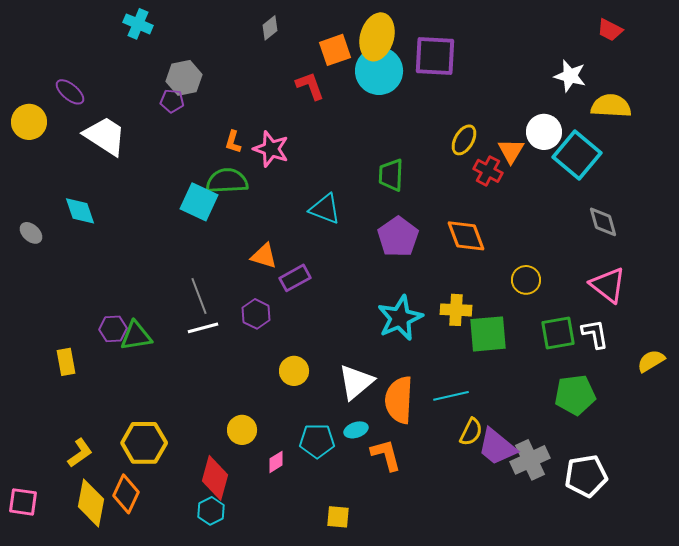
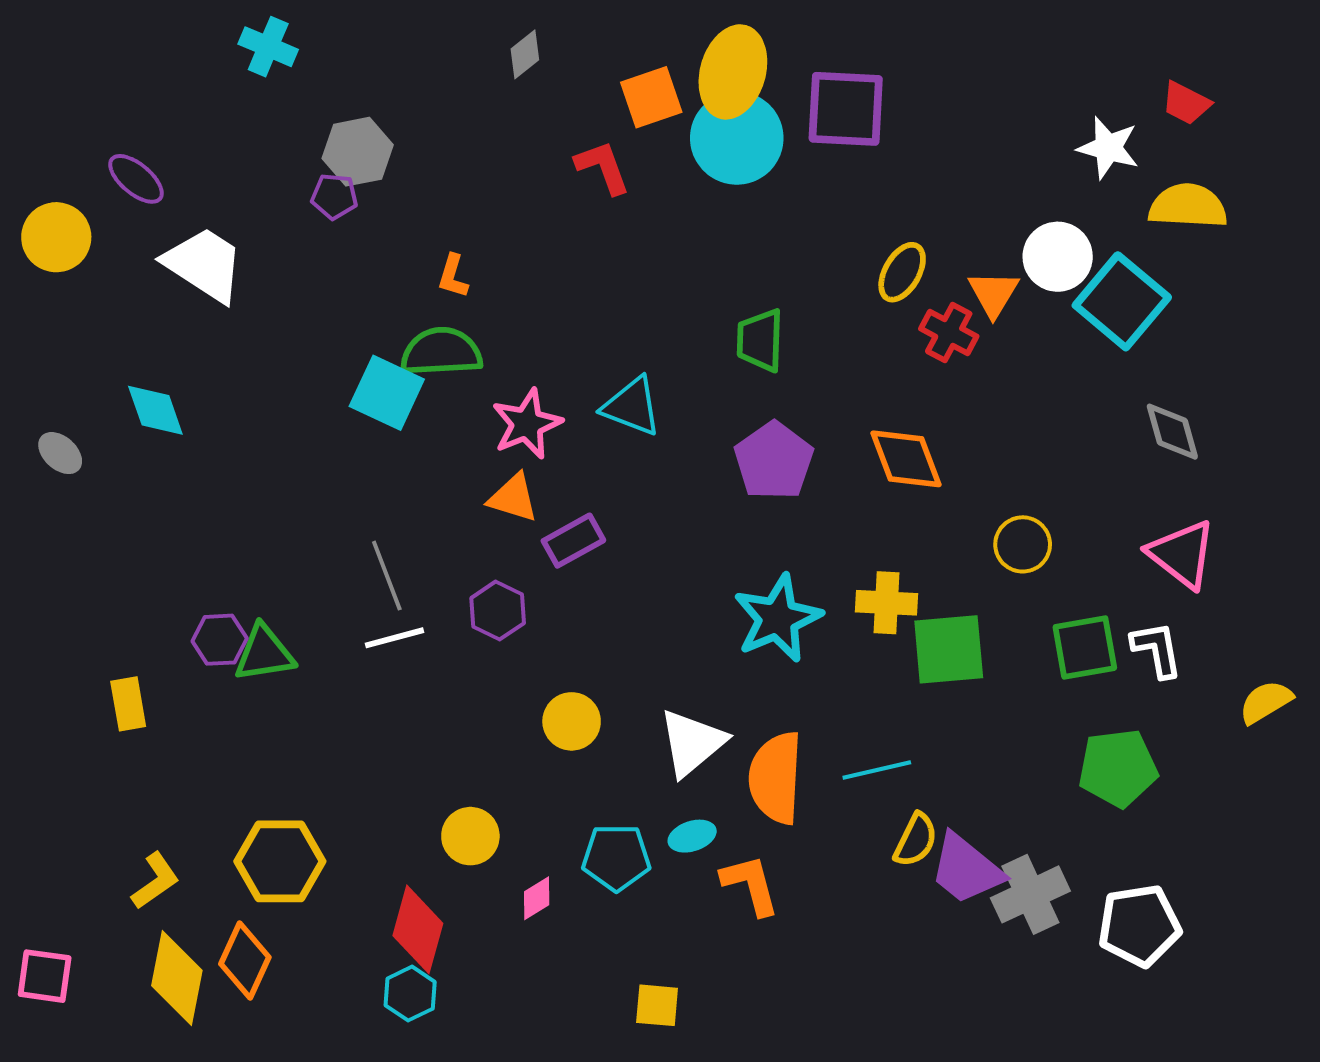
red trapezoid: (610, 30) -> (1186, 103), moved
pink star: (271, 149) -> (527, 424), moved, turned 30

